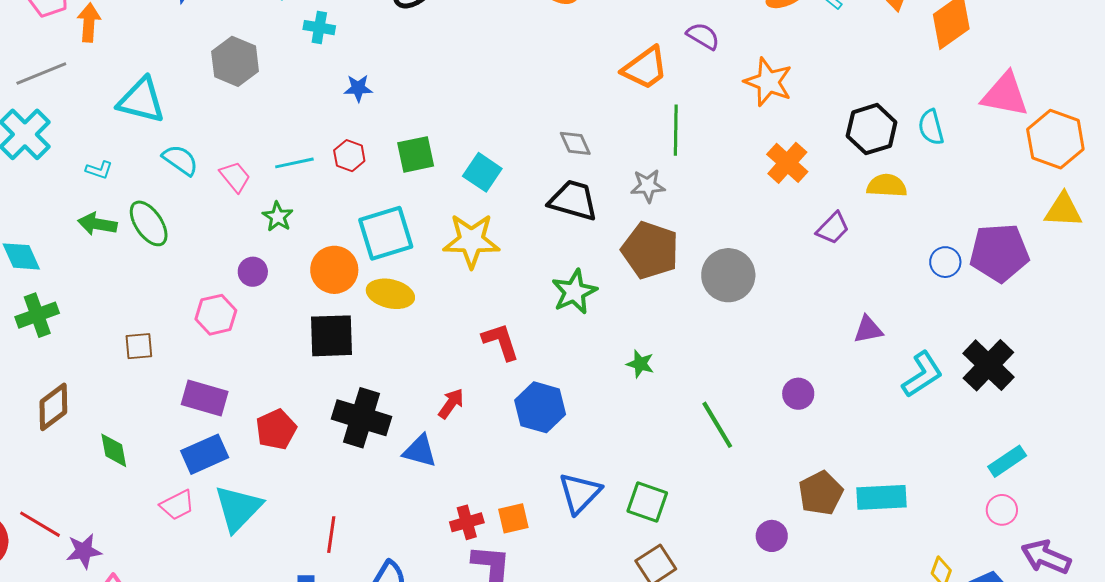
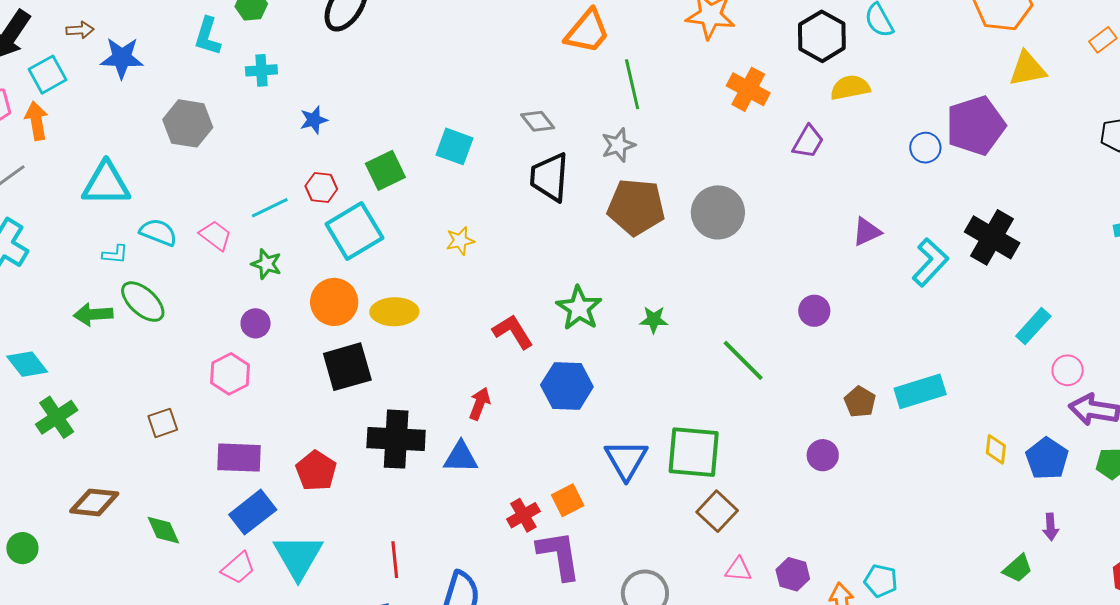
cyan L-shape: (99, 170) -> (115, 254), moved
cyan square: (482, 172) -> (455, 146), moved
black trapezoid: (573, 200) -> (549, 177), turned -88
cyan square: (386, 233) -> (354, 231), moved
yellow star: (471, 241) -> (460, 241), size x0.5
green star: (574, 292) -> (579, 308), moved
brown diamond: (53, 407) -> (94, 502), turned 57
brown pentagon: (821, 493) -> (860, 402), size x0.7
green square: (647, 502) -> (694, 452), size x1.4
pink circle: (1002, 510) -> (1068, 370), moved

